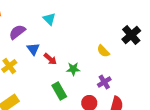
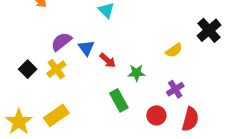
purple semicircle: (17, 32) -> (61, 42), moved
yellow semicircle: (103, 51) -> (174, 50), turned -80

